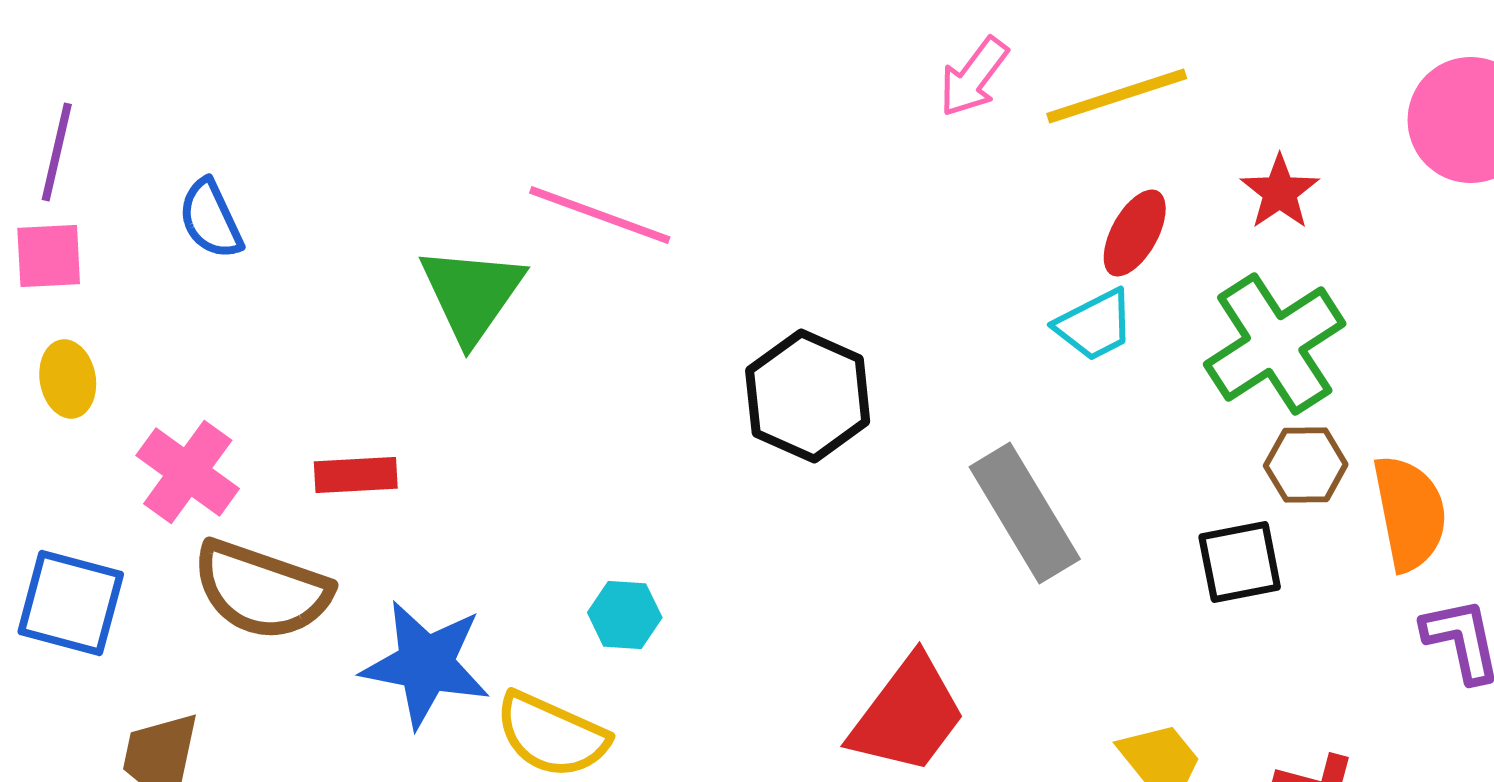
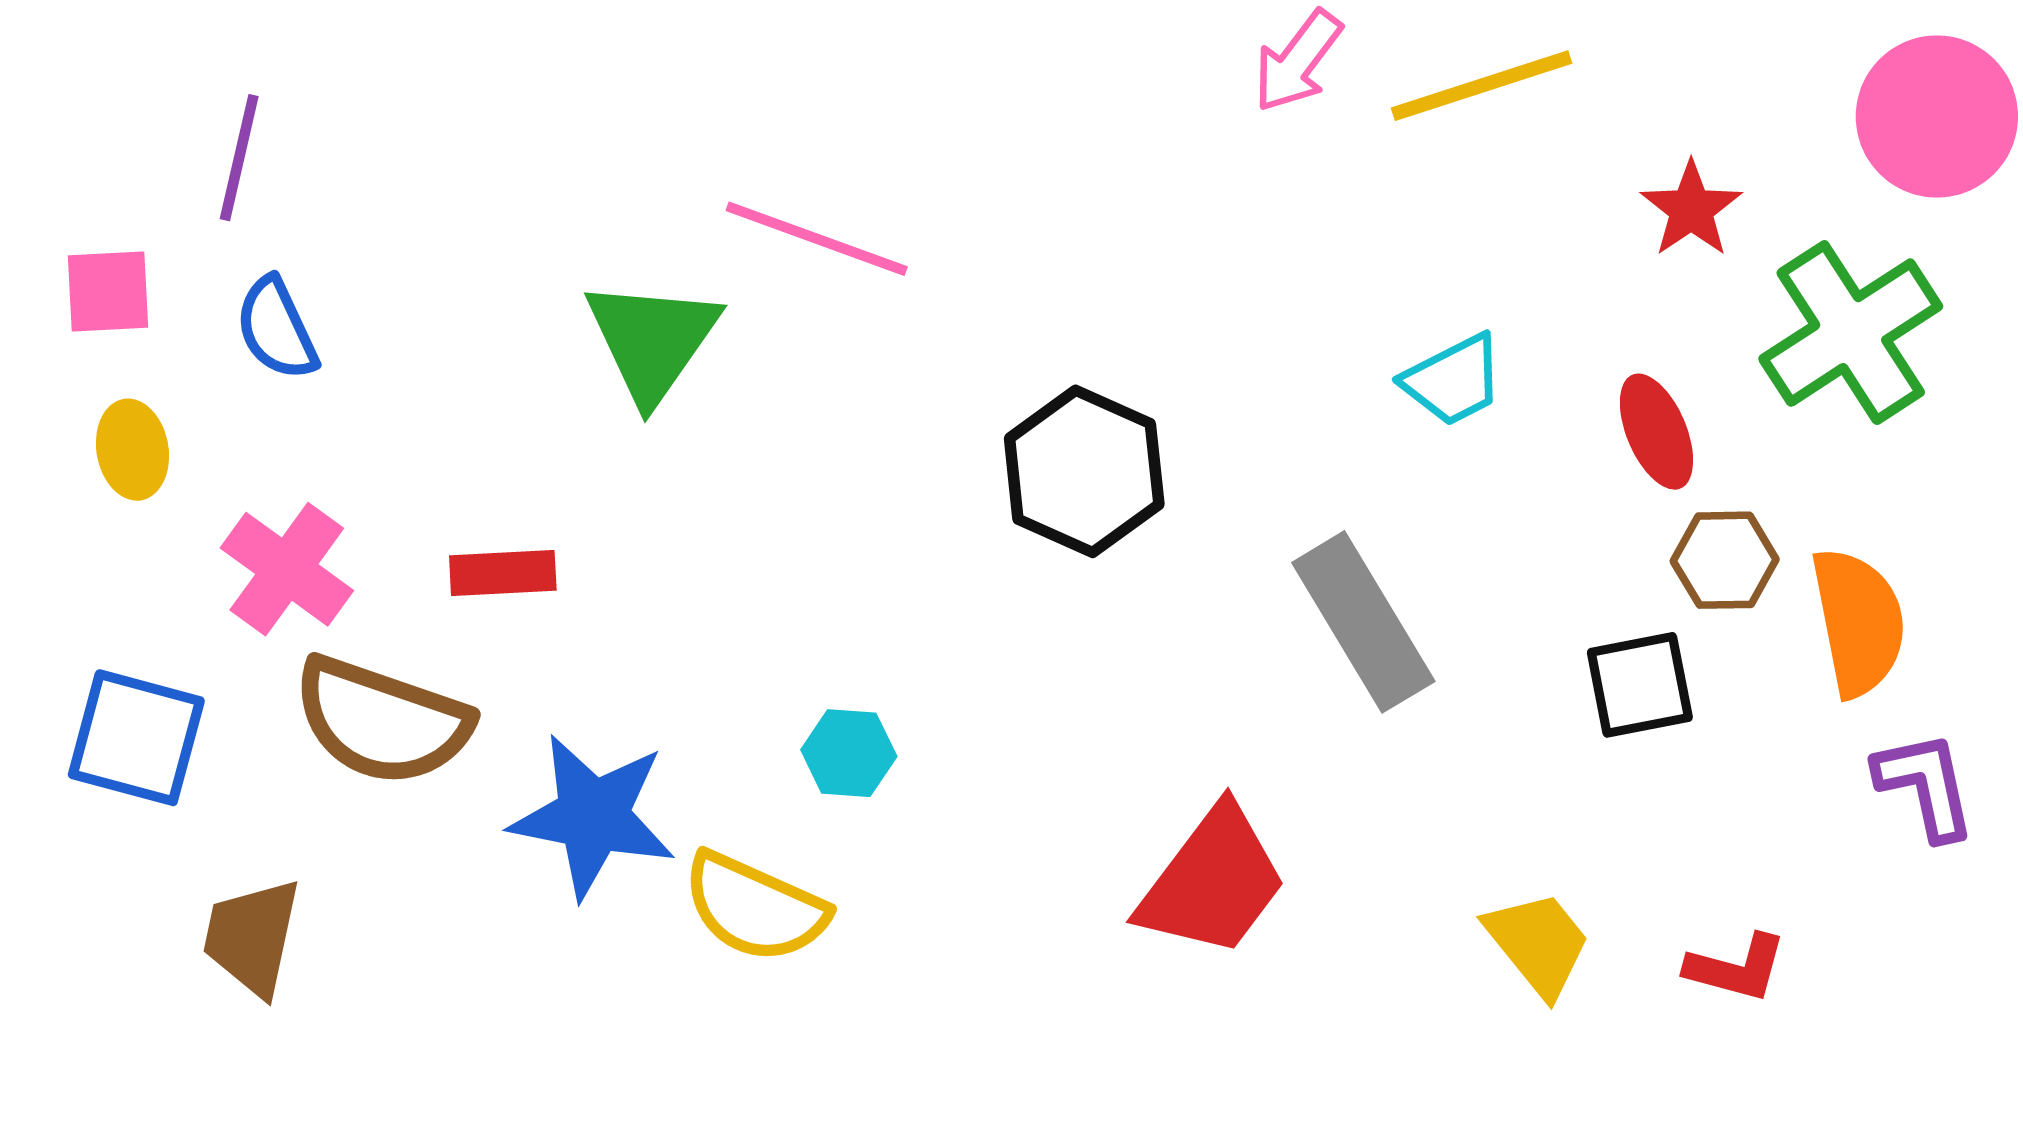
purple line: (57, 152) -> (239, 158), moved
blue semicircle: (211, 219) -> (277, 329), moved
red ellipse: (1135, 233) -> (1656, 432), moved, turned -52
green cross: (1275, 344) -> (1851, 333), moved

